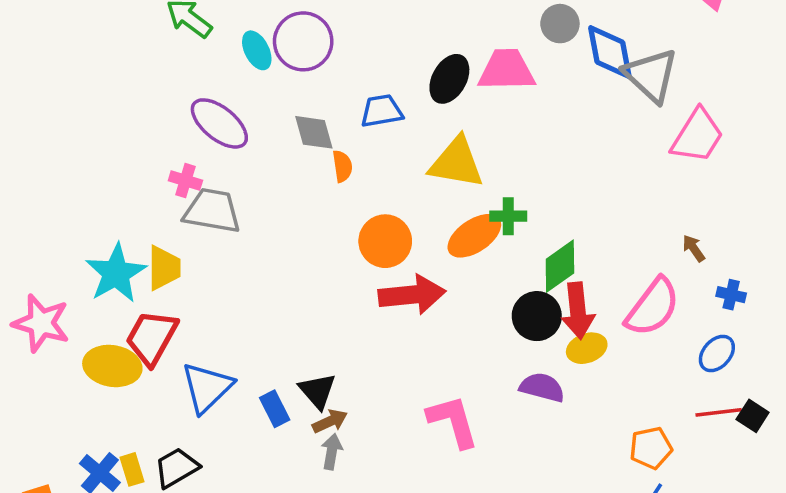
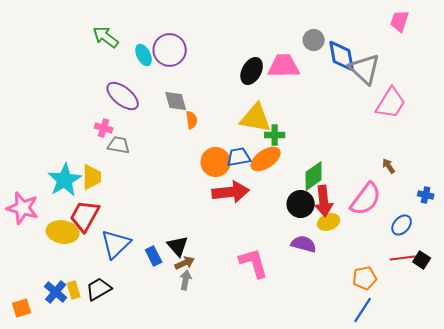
blue trapezoid: (382, 111) -> (239, 157), moved
gray trapezoid: (212, 211) -> (119, 145), size x0.7
green cross: (508, 216) -> (275, 135), moved
blue cross: (731, 295) -> (426, 195), moved

